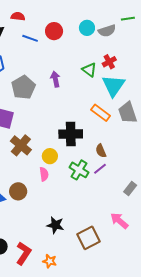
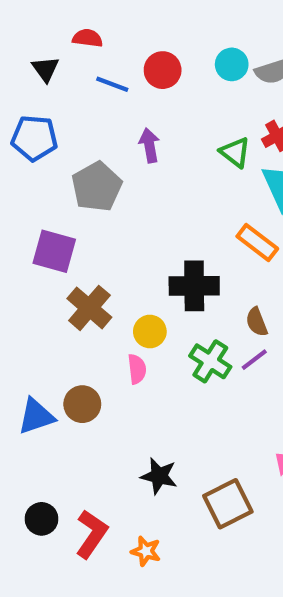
purple arrow: (55, 79) -> (149, 145), moved

